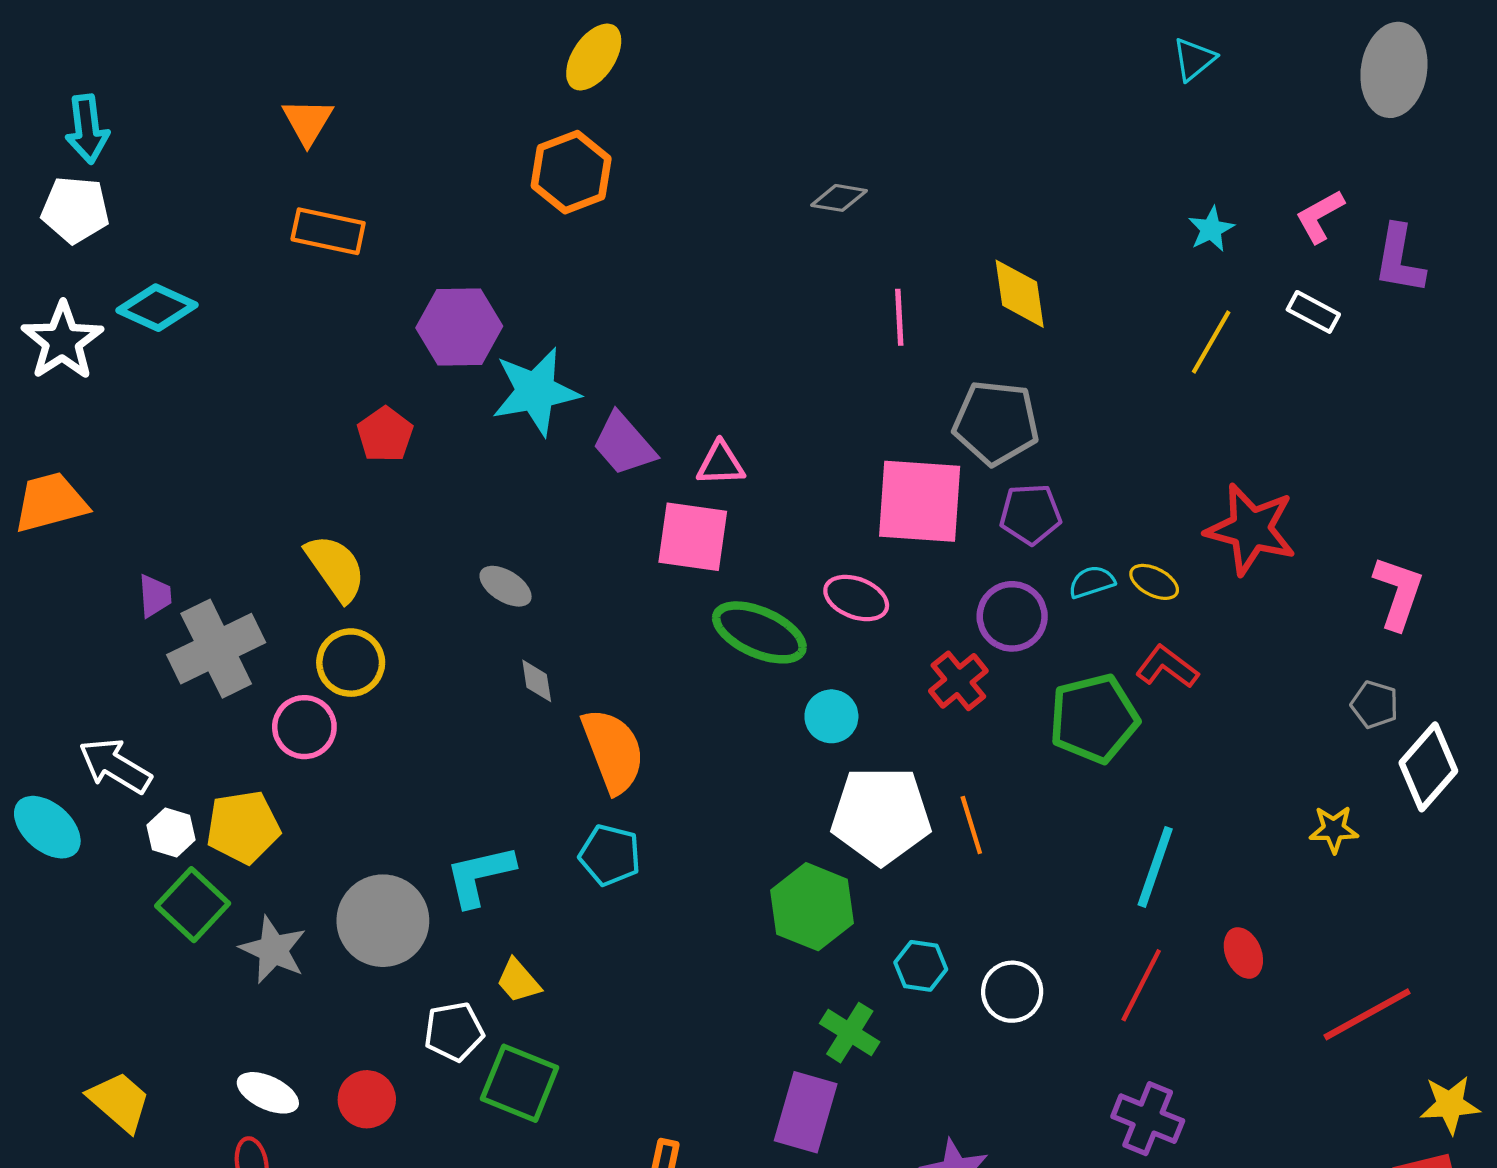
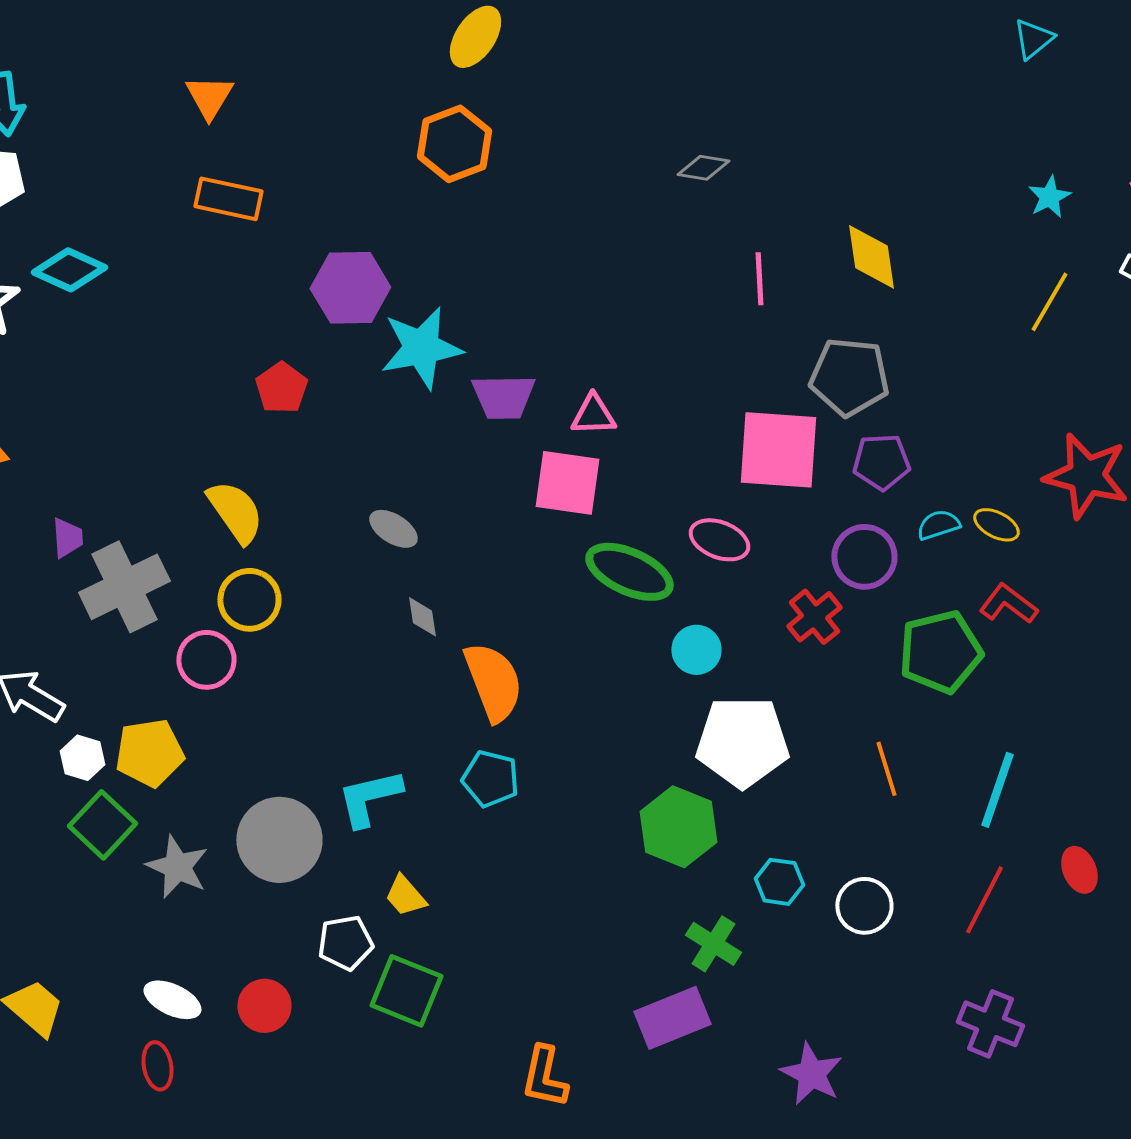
purple trapezoid: (624, 444) -> (503, 397), turned -50
orange line: (971, 825) -> (886, 769), moved
purple rectangle: (806, 1112) -> (672, 1018), turned 52

